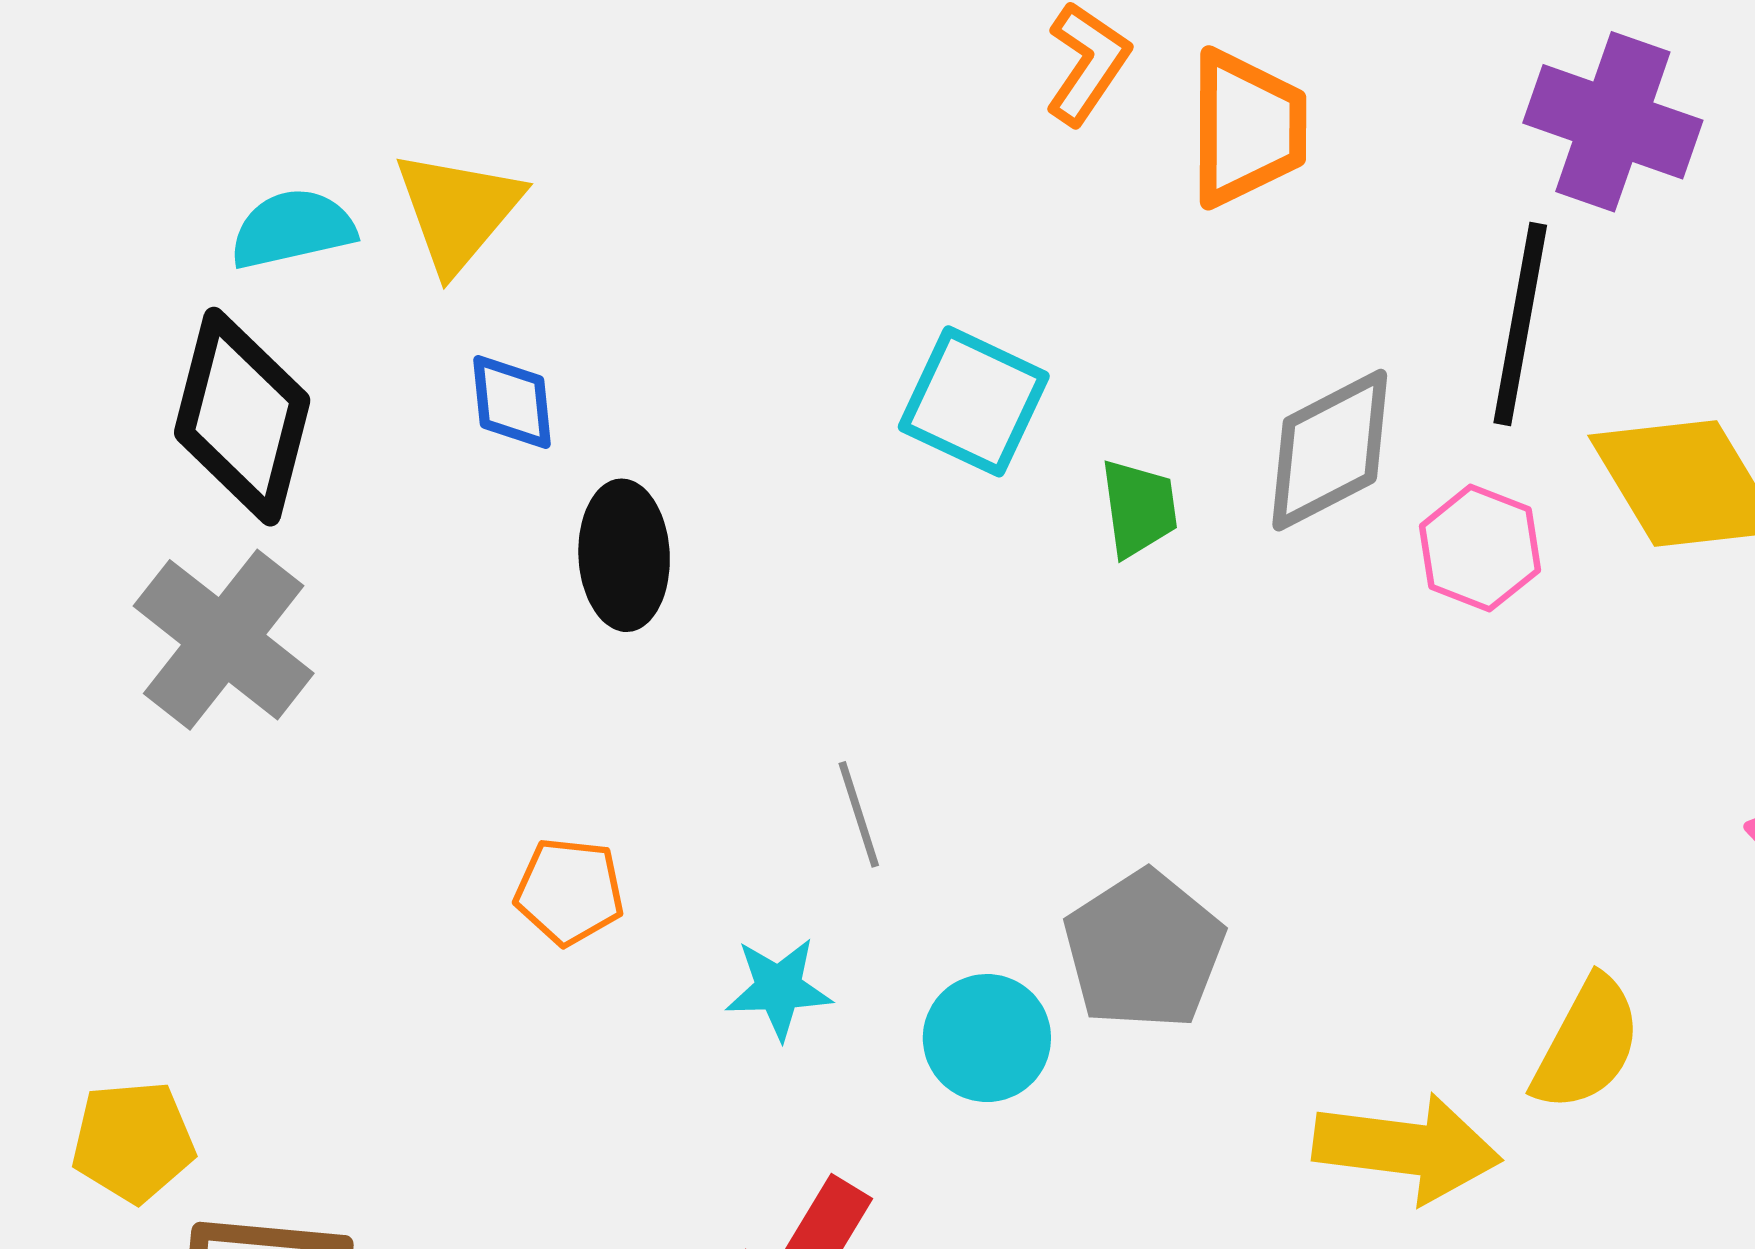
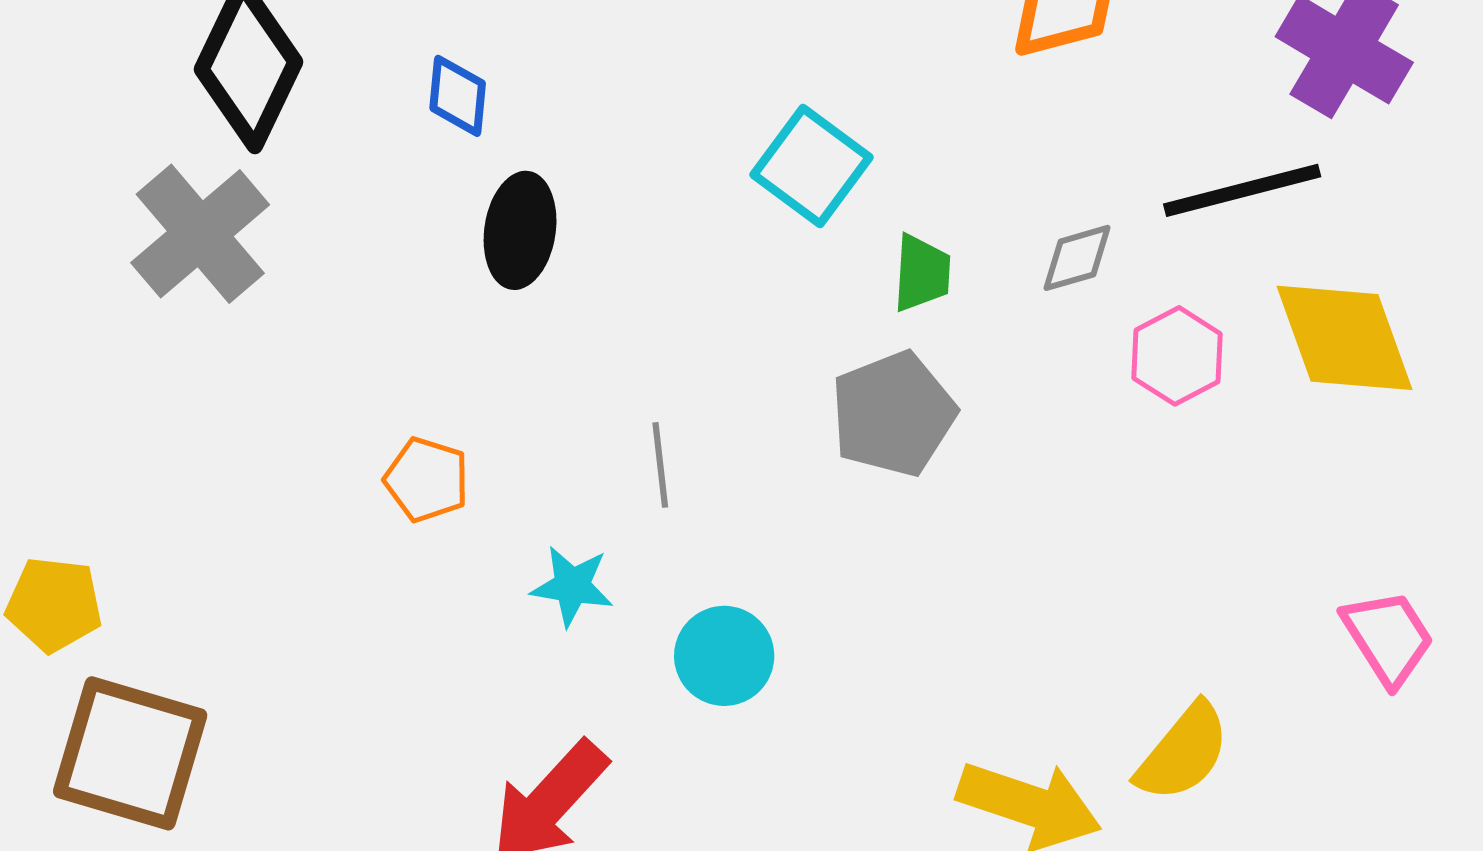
black line: (1520, 324) -> (1242, 190), turned 54
gray diamond: (1330, 450) -> (1077, 258), size x0.6
gray pentagon: (1144, 950) -> (893, 414), moved

